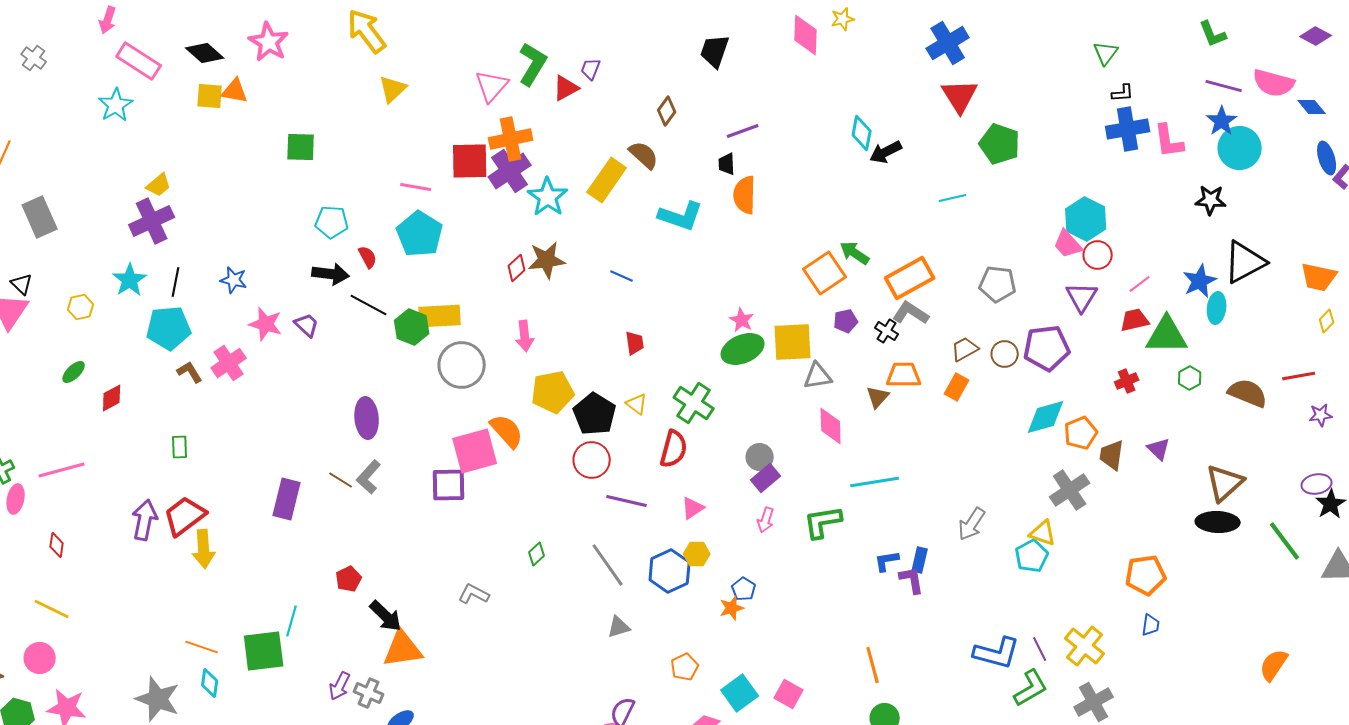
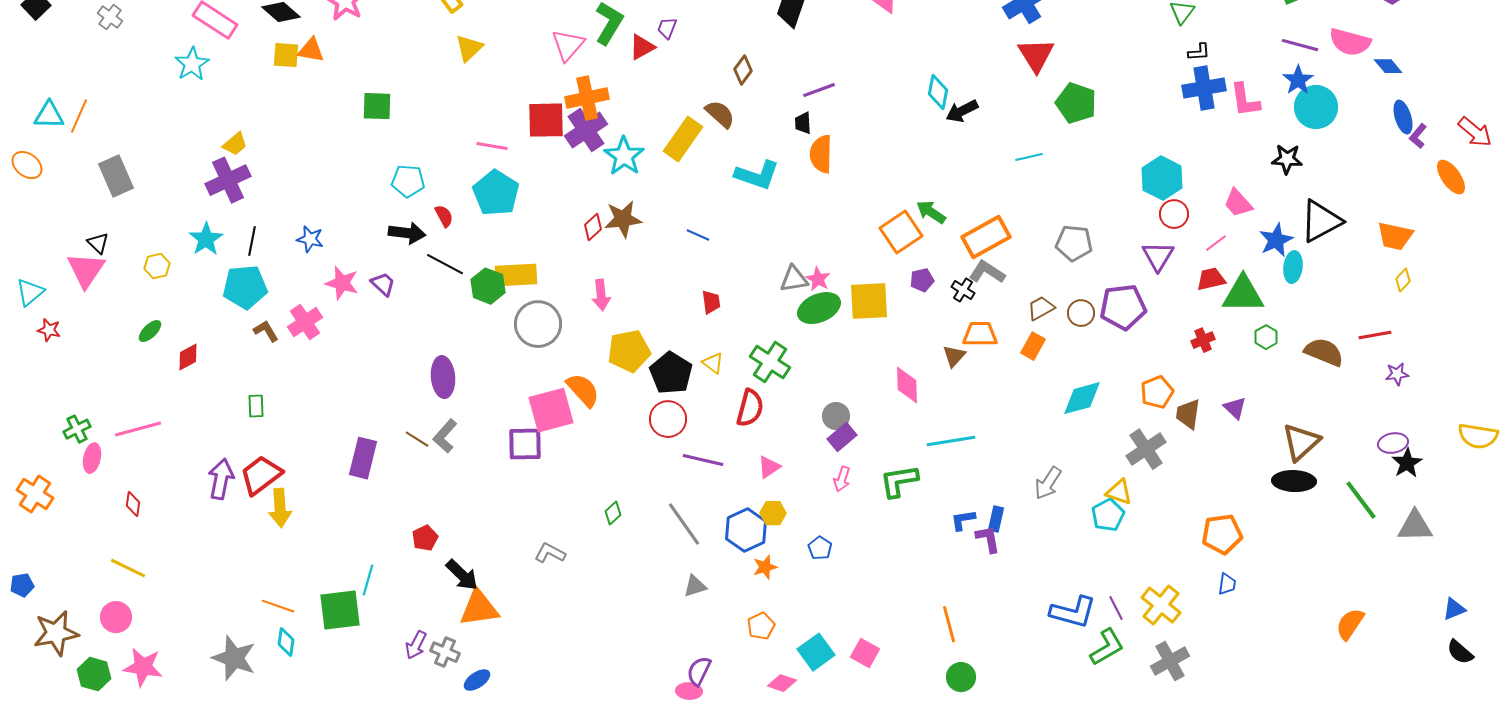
pink trapezoid: (1068, 244) -> (1238, 203), moved
gray triangle: (818, 376) -> (794, 279), moved
cyan diamond: (1046, 417) -> (1082, 398), moved
orange star: (732, 608) -> (765, 567), moved

